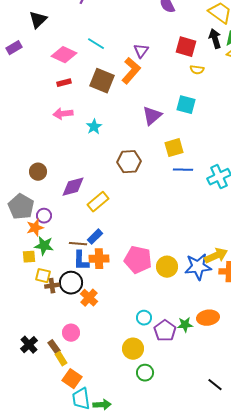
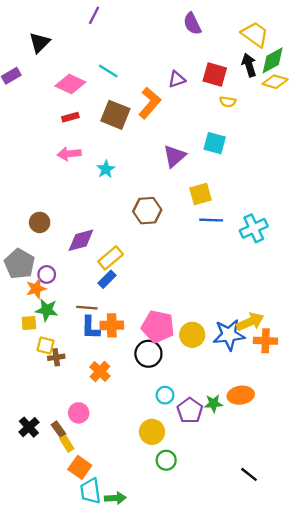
purple triangle: (141, 51) -> (177, 79), moved, turned 35
blue rectangle: (95, 237) -> (107, 279), moved
black circle: (71, 283) -> (148, 354), moved

